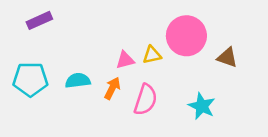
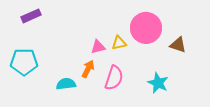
cyan semicircle: (78, 81) -> (66, 84), moved

